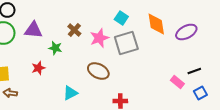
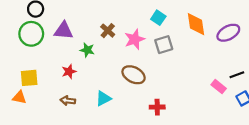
gray square: (126, 43) -> (164, 45), size x0.7
brown arrow: (10, 93) -> (68, 101), moved

